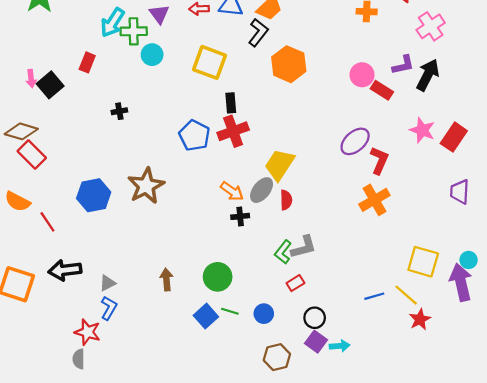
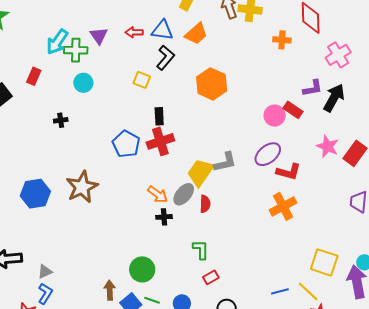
black L-shape: (258, 32) -> (165, 58), moved
cyan circle: (152, 55) -> (83, 83), moved
yellow square: (210, 62) -> (142, 80), size x0.6
pink circle: (362, 75) -> (275, 116), moved
red L-shape: (379, 160) -> (289, 172), turned 80
gray L-shape: (304, 247) -> (225, 162), moved
green L-shape: (283, 252) -> (201, 250), turned 140
brown arrow: (166, 279) -> (110, 290), moved

